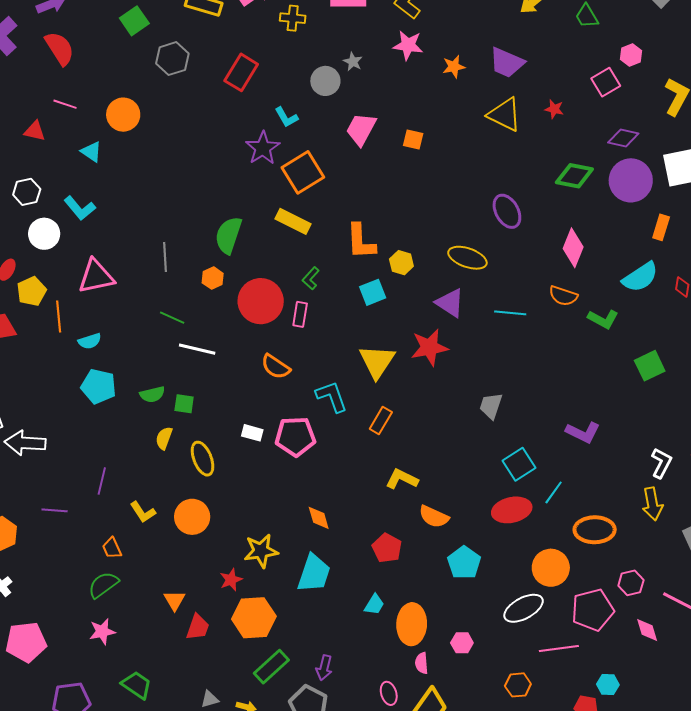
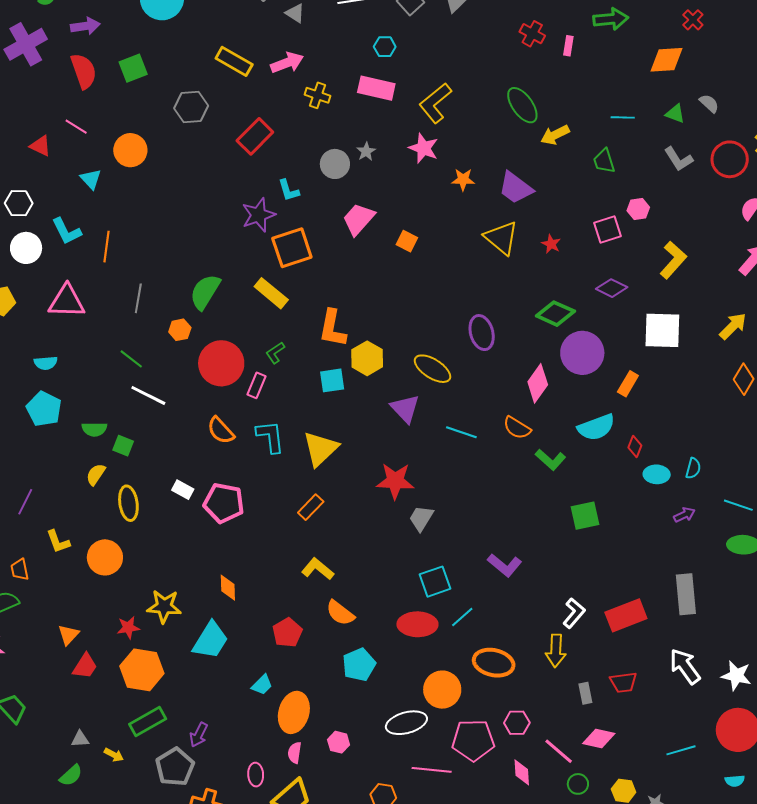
green square: (134, 21) -> (133, 68), moved
purple circle: (631, 180) -> (582, 353), moved
yellow hexagon: (401, 263) -> (367, 358), size x1.4
orange line: (59, 316) -> (106, 247), moved
red star: (429, 347) -> (395, 481), moved
cyan L-shape: (332, 397) -> (270, 437), moved

